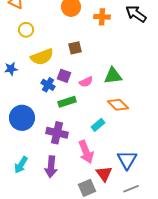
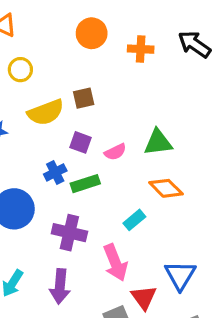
brown square: (75, 48) -> (84, 98), moved
blue cross: (48, 85) -> (55, 172), moved, turned 32

